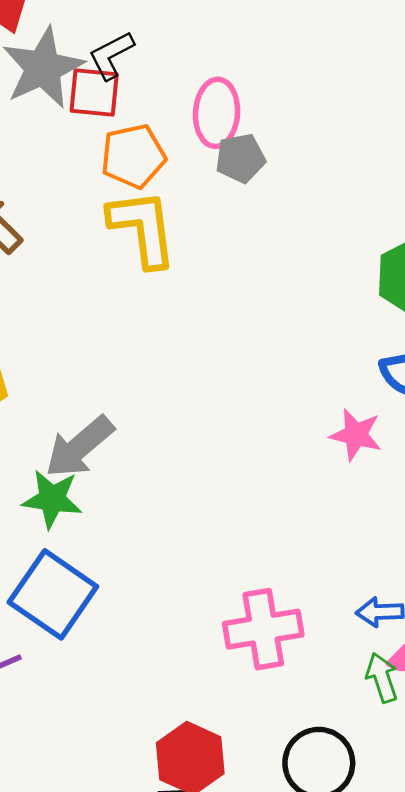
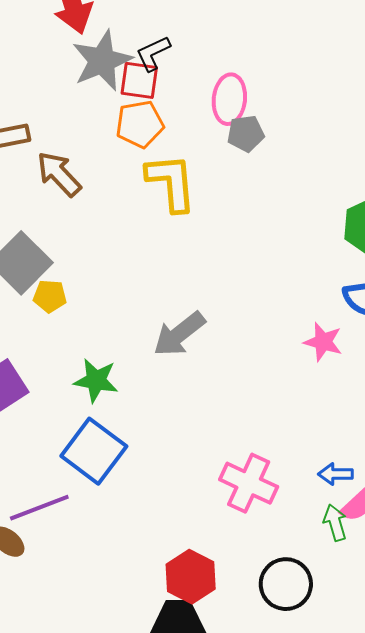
orange pentagon: (133, 156) -> (140, 124), moved
gray arrow: (79, 447) -> (179, 334), moved
pink cross: (263, 629) -> (249, 483), turned 32

